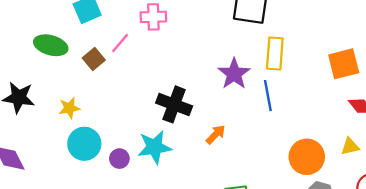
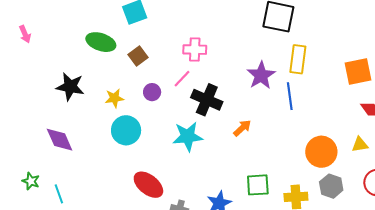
pink cross: (153, 17) -> (195, 50), moved
pink line: (120, 43) -> (182, 79), moved
purple circle: (119, 159) -> (152, 92), moved

